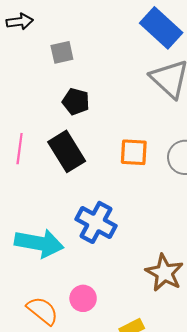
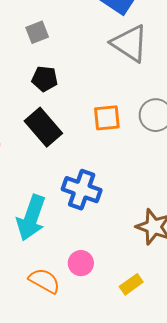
gray square: (62, 52) -> (37, 32), moved
cyan arrow: (39, 243) -> (31, 218), turned 108

